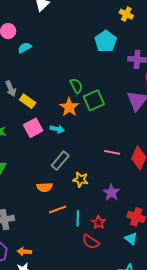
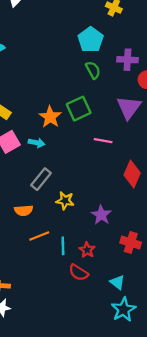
green semicircle: (76, 86) -> (93, 70), moved
pink line: (112, 152) -> (103, 141), moved
cyan triangle: (131, 239) -> (117, 282), moved

